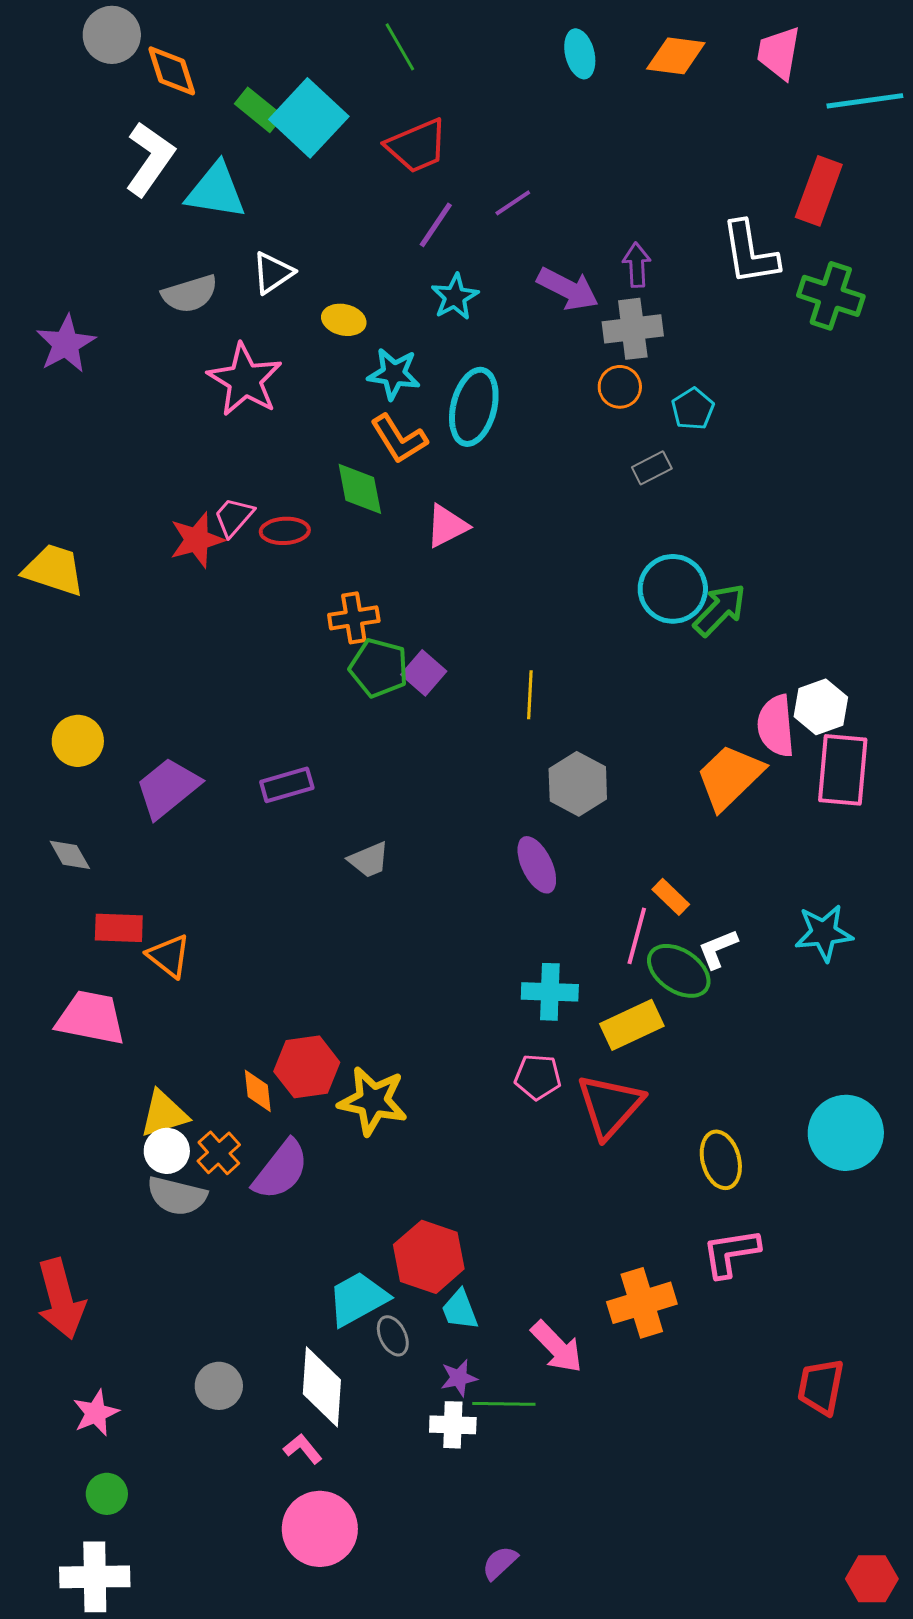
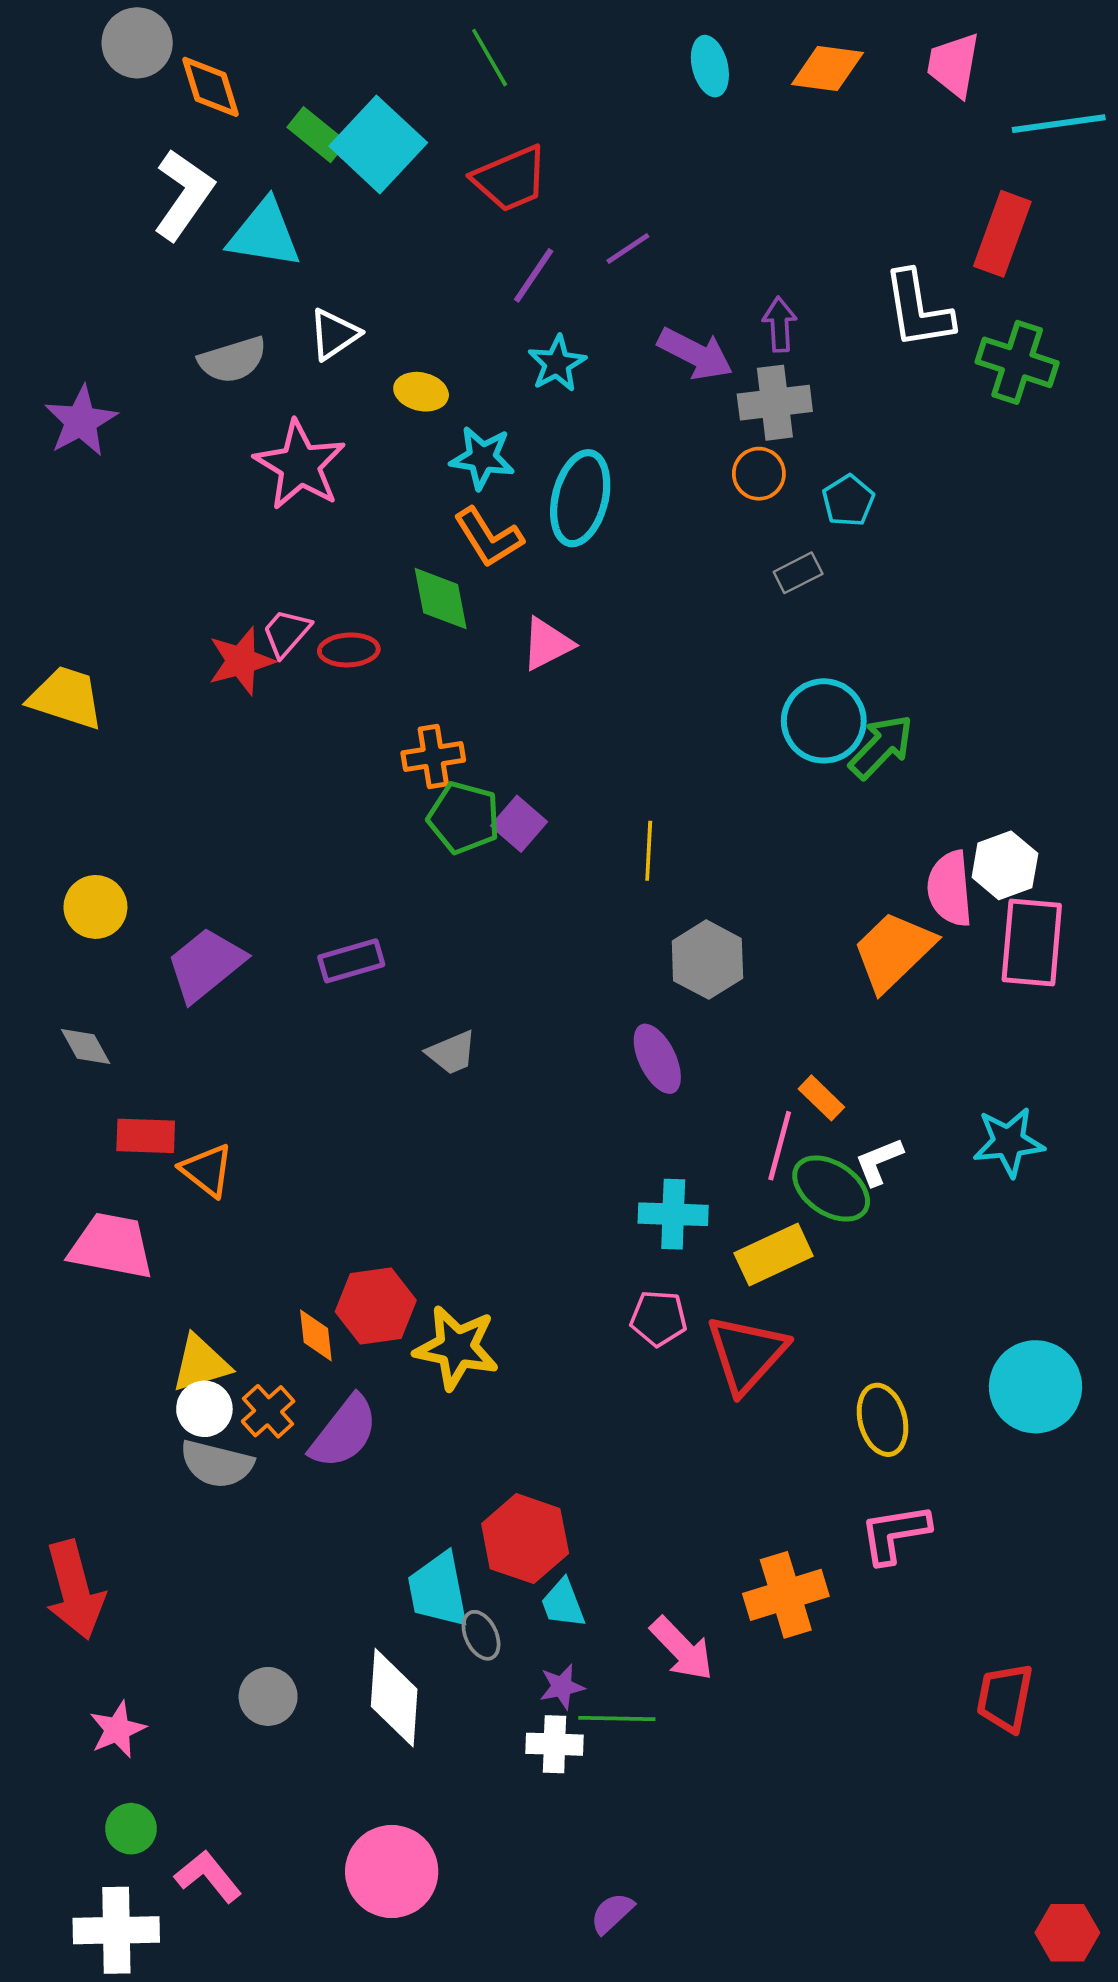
cyan trapezoid: (358, 1299) -> (438, 1590), turned -72
pink L-shape: (303, 1449) -> (208, 1876), moved, size x1.4

